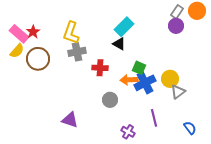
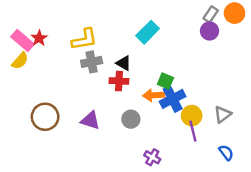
yellow L-shape: (71, 33) -> (84, 39), turned -120
black triangle: (119, 44) -> (124, 63), moved
brown circle: (38, 59) -> (45, 117), moved
yellow circle: (170, 79) -> (192, 116), moved
gray triangle: (178, 92) -> (223, 114), moved
purple line: (154, 118) -> (193, 131), moved
purple triangle: (70, 120) -> (90, 120), moved

